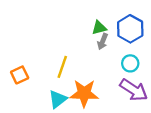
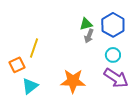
yellow line: (62, 67) -> (34, 48), moved
cyan triangle: (58, 99) -> (30, 86), moved

